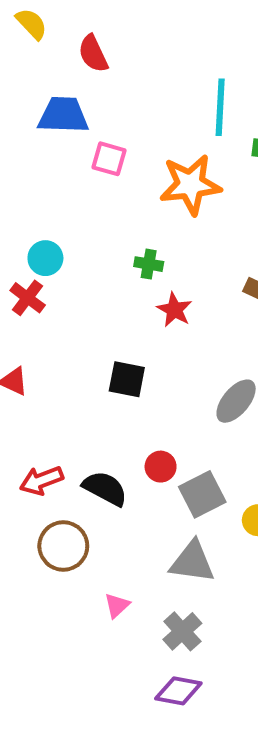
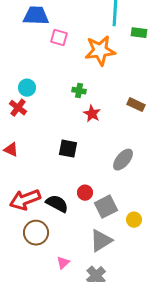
red arrow: (41, 480) -> (25, 200), size x1.4
gray triangle: (192, 562) -> (101, 241), turned -40

